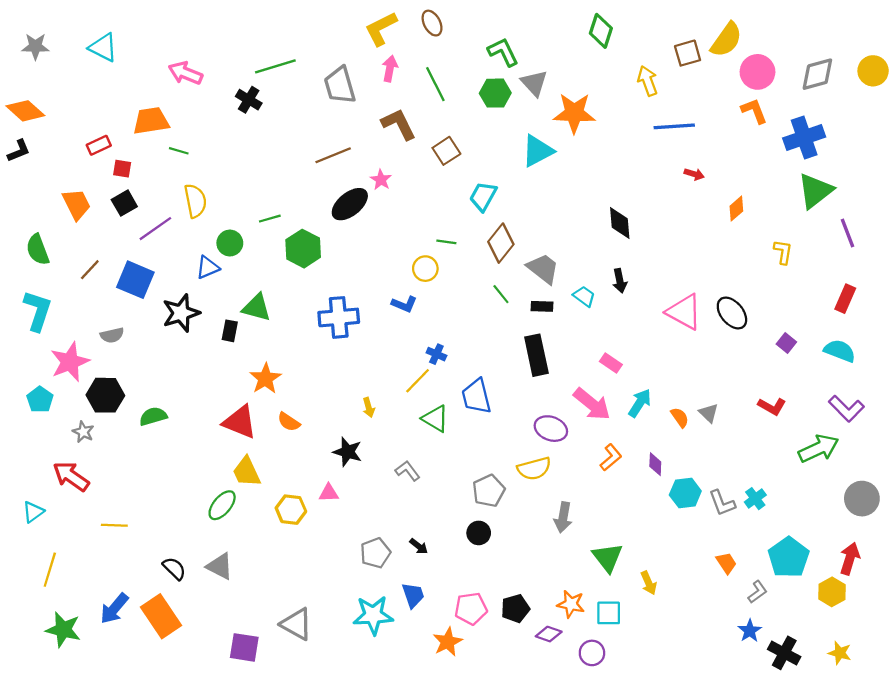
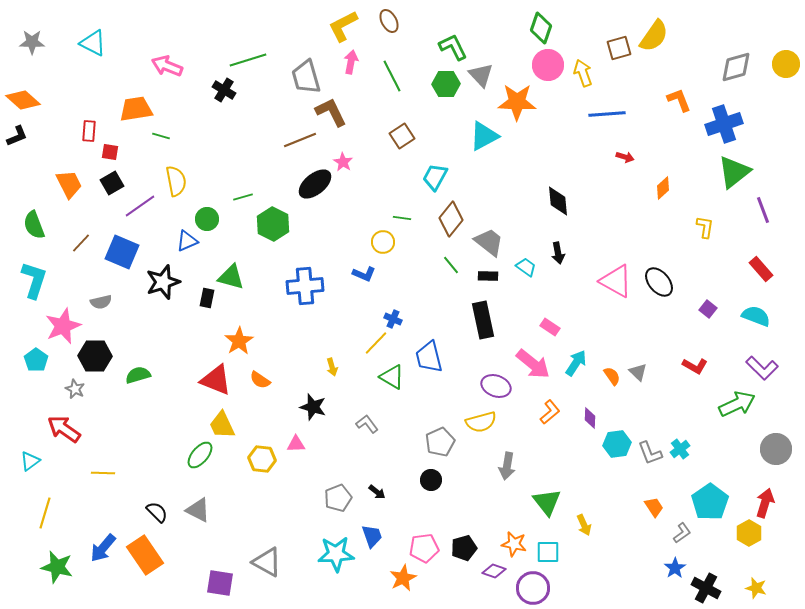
pink circle: (757, 72) -> (548, 65), moved
brown L-shape: (399, 124) -> (331, 112), moved
red rectangle: (99, 145) -> (89, 131), turned -60
red rectangle: (845, 299) -> (761, 269), turned -65
purple circle: (592, 653) -> (533, 588), size x1.4

